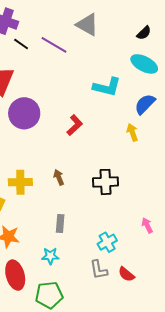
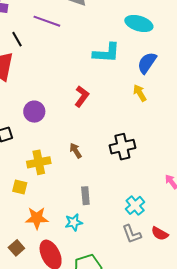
black line: (21, 44) -> (17, 39), moved, turned 35
purple circle: (24, 113) -> (34, 112), moved, size x0.7
cyan star: (50, 256) -> (74, 222), moved

